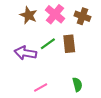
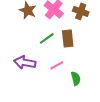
purple arrow: (25, 53) -> (25, 62), moved
pink line: (41, 88) -> (57, 65), moved

